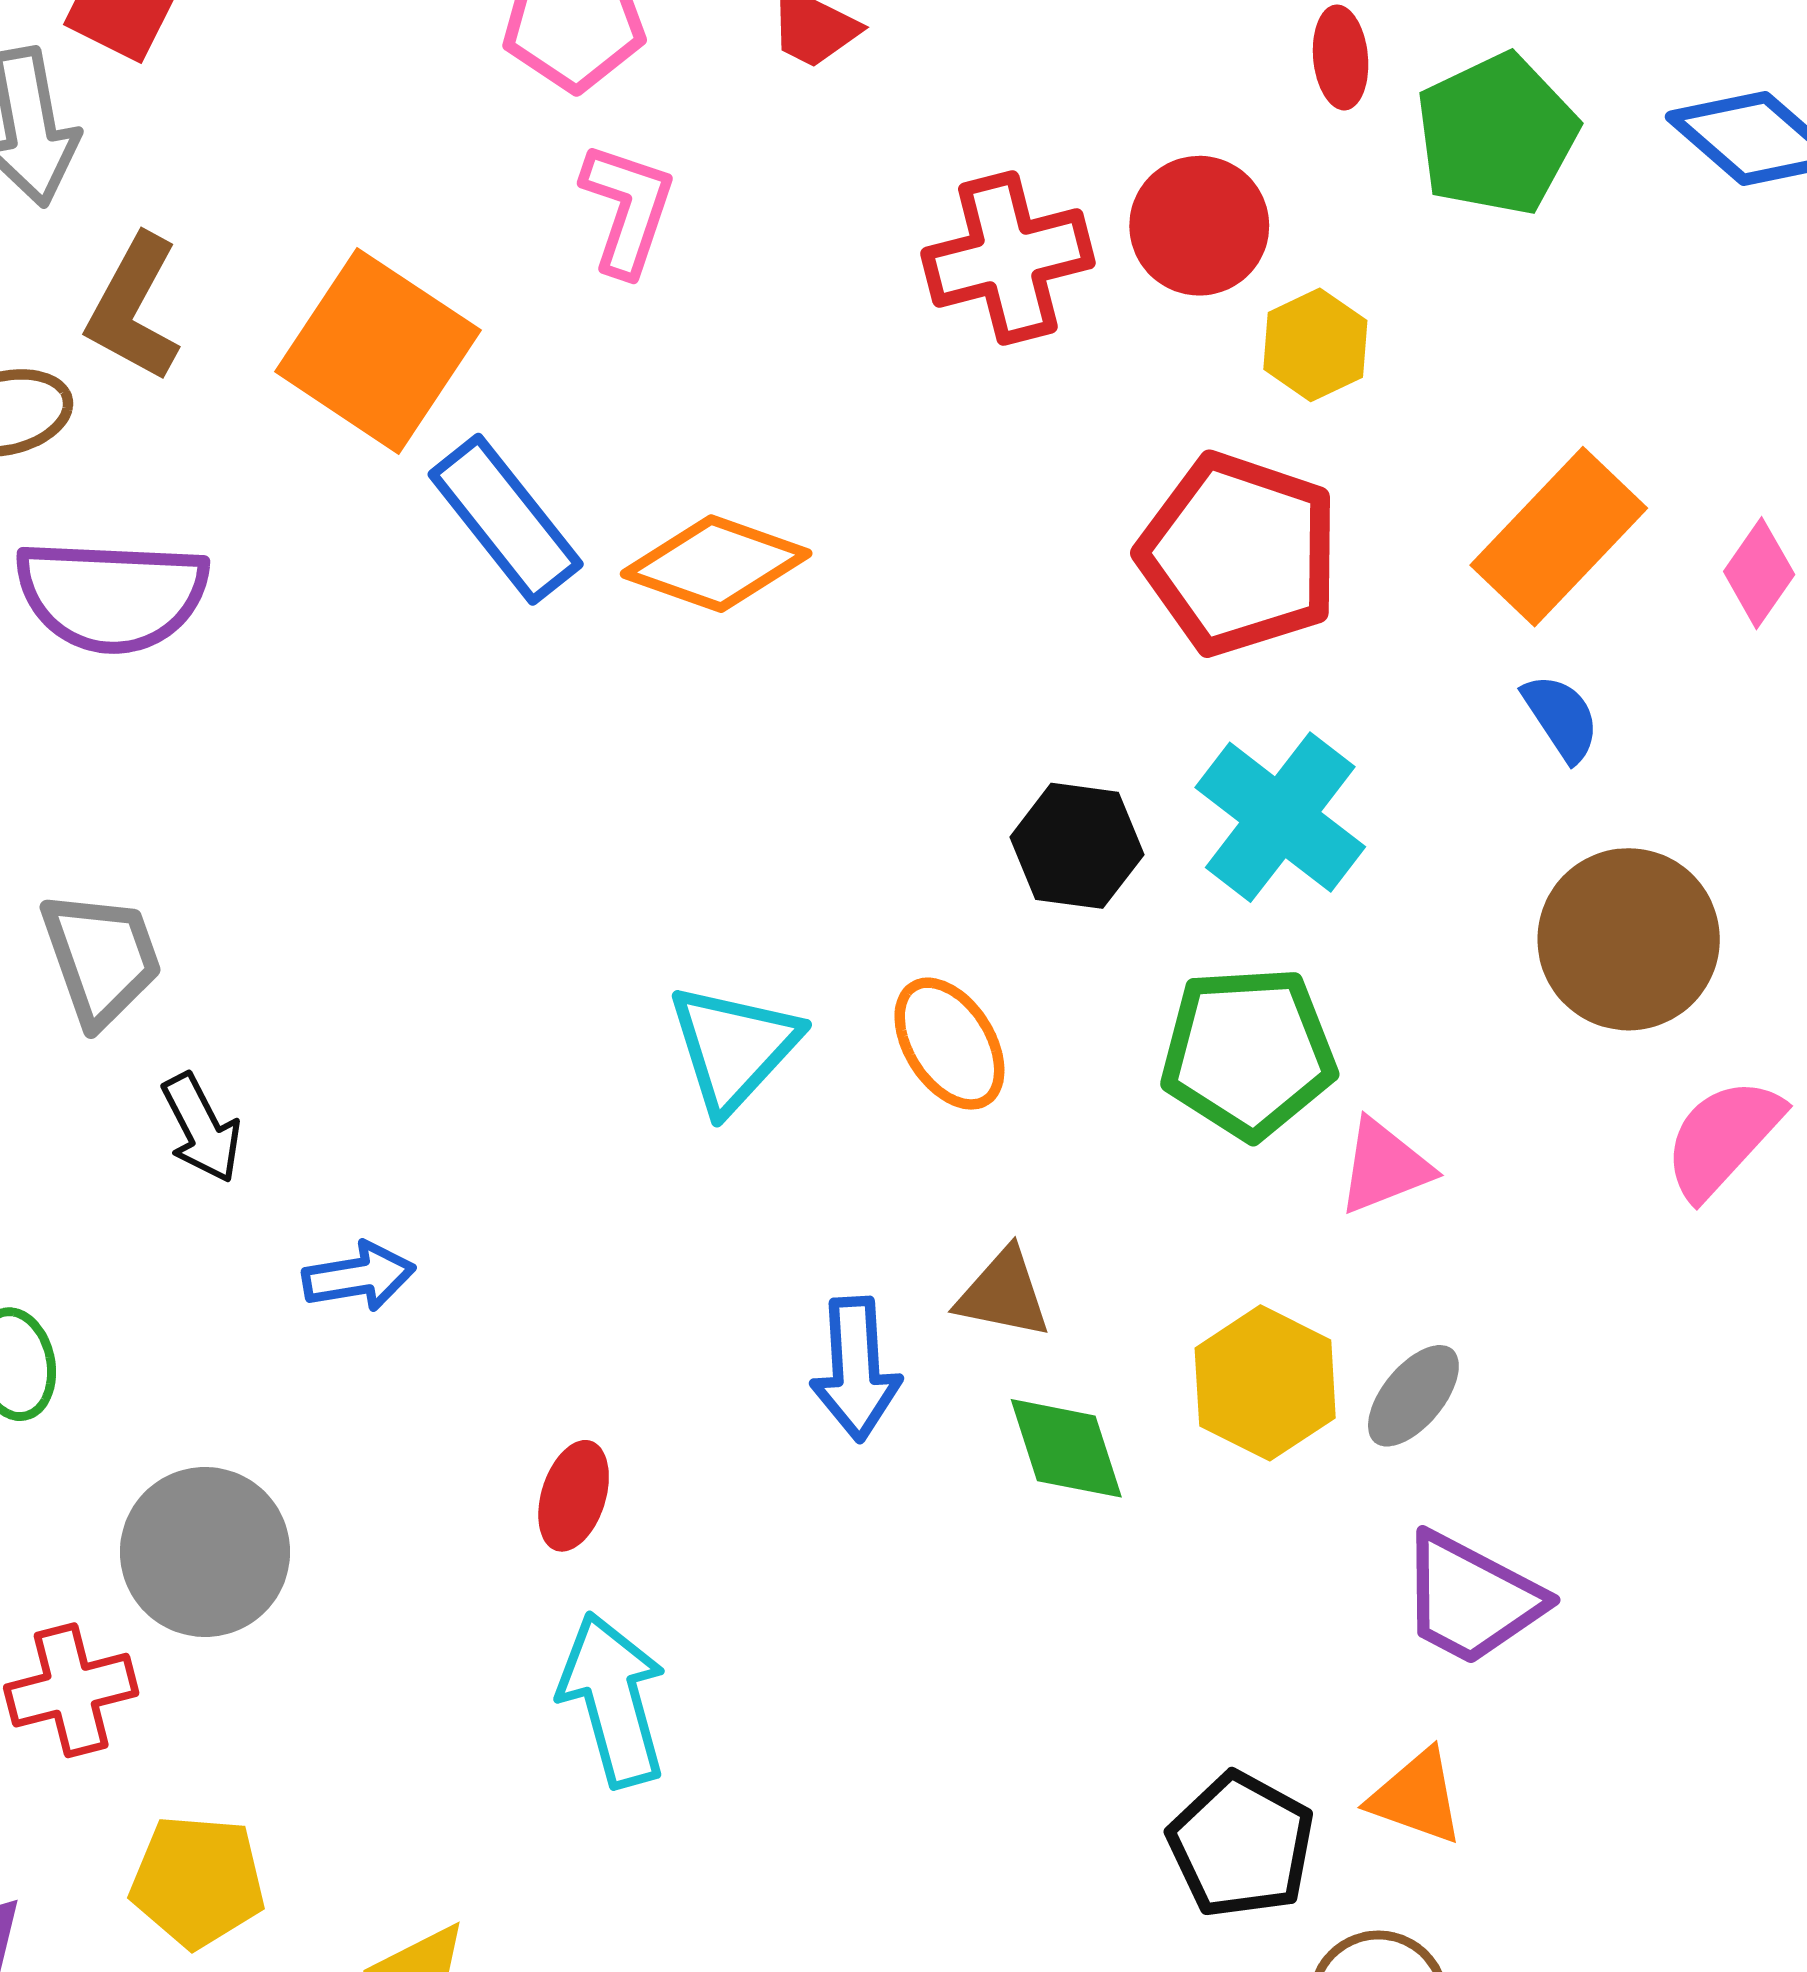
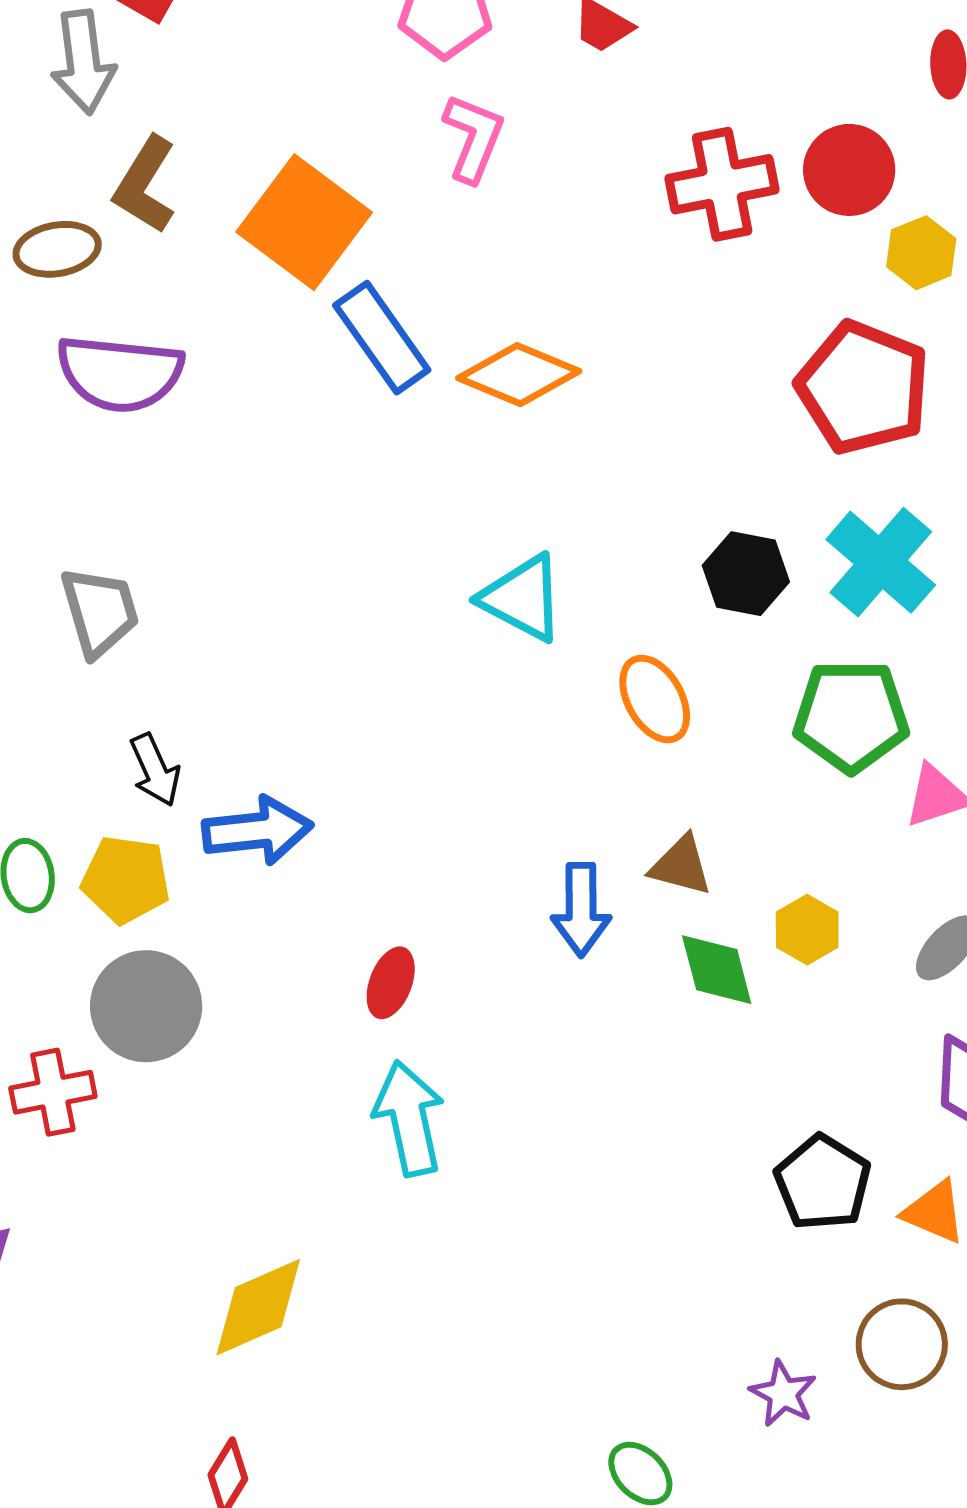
cyan triangle: (734, 1047) -> (522, 598), moved, turned -48
black arrow: (201, 1128) -> (155, 770), moved
blue arrow: (359, 1276) -> (257, 831), size x1.5
yellow hexagon: (1265, 1383) -> (807, 930), moved, size x0.7
black pentagon: (1241, 1845) -> (823, 1182), moved
yellow pentagon: (198, 1881) -> (126, 879), moved

